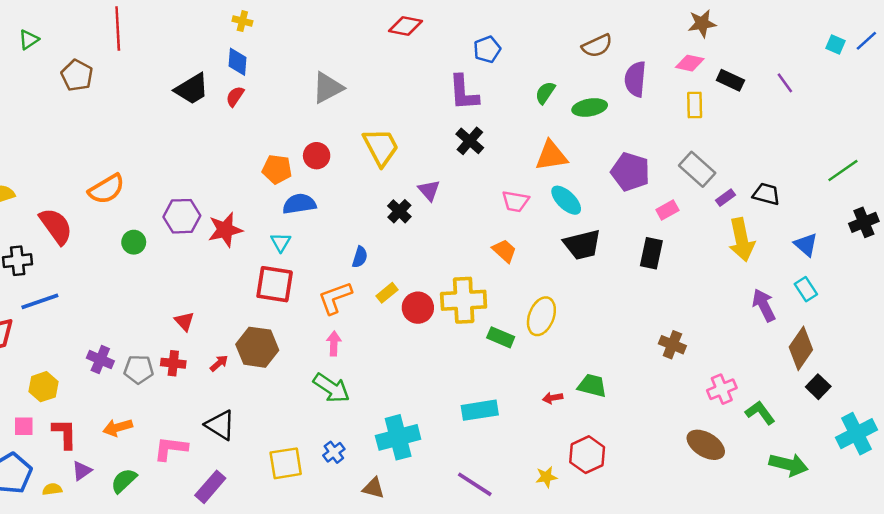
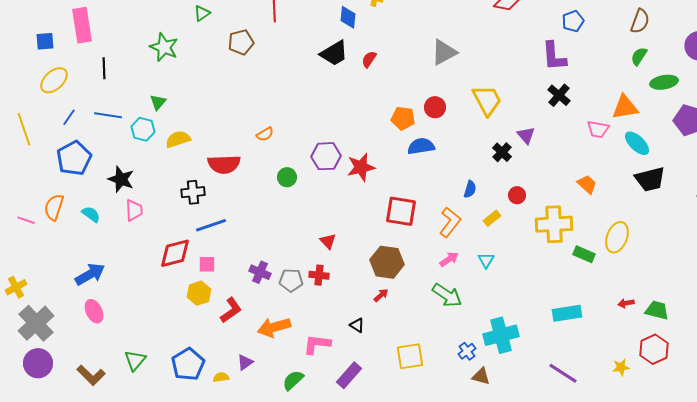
brown semicircle: (597, 46) -> (640, 21), moved, turned -45
blue diamond: (238, 62) -> (348, 17), moved
brown pentagon: (77, 75) -> (241, 42), turned 30
green semicircle: (545, 93) -> (639, 56), moved
green ellipse: (590, 107) -> (664, 82), moved
orange semicircle: (107, 189) -> (265, 134), size x0.6
pink trapezoid: (515, 201) -> (598, 129), moved
red semicircle: (56, 226) -> (224, 164), turned 124
cyan triangle: (281, 242) -> (486, 260), moved
orange L-shape: (335, 298) -> (450, 222), turned 148
red circle: (418, 308) -> (517, 195), moved, size x0.7
pink arrow: (334, 343) -> (449, 259), turned 54
red arrow: (219, 363) -> (381, 295), moved
green trapezoid: (592, 385) -> (657, 310), moved
yellow hexagon: (44, 387) -> (199, 293), moved
black triangle: (220, 425) -> (357, 325), size x0.6
pink square: (24, 426) -> (207, 264), moved
orange arrow: (118, 427) -> (274, 327), size x1.4
red L-shape: (65, 434) -> (231, 310), moved, turned 56
blue cross: (334, 452) -> (467, 351), moved
green semicircle: (124, 481) -> (293, 380), moved

